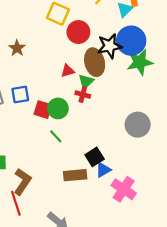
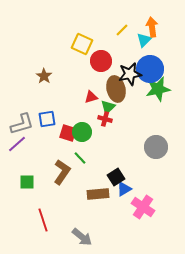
brown L-shape: (22, 182) -> (62, 172), moved

